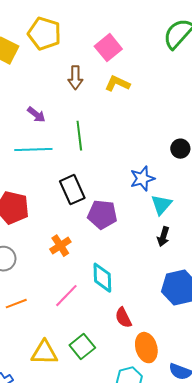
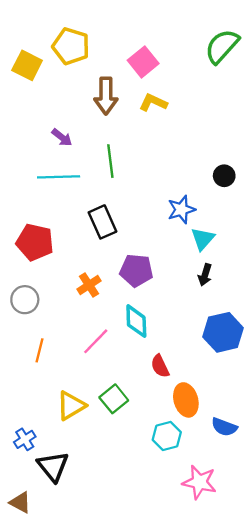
brown arrow: (75, 78) -> (106, 96), size x1.4
purple pentagon: (102, 215) -> (136, 270), moved
orange line: (16, 304) -> (39, 350), turned -55
yellow triangle: (44, 353) -> (71, 406), turned -32

